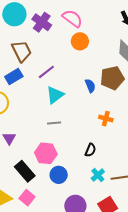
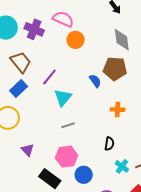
brown pentagon: (112, 78) -> (115, 69), turned 30

